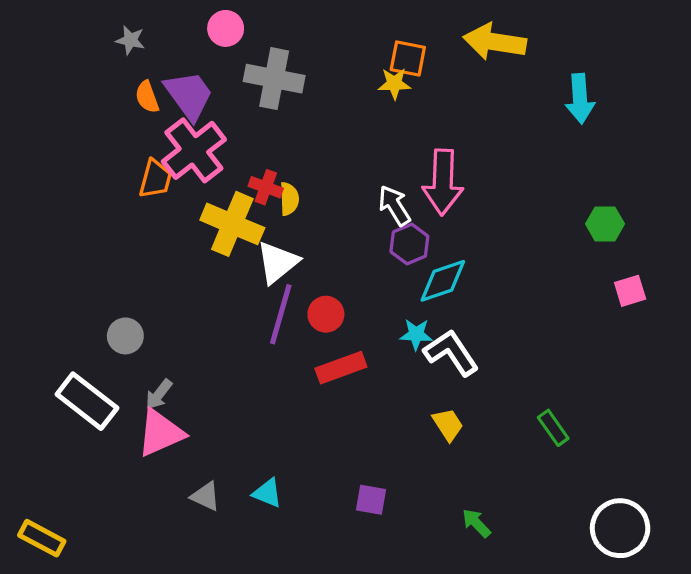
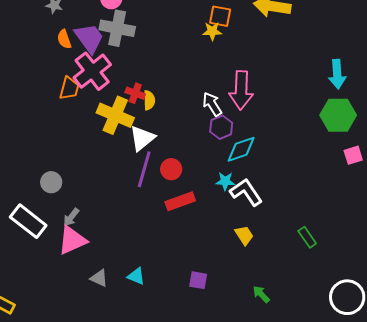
gray cross: (274, 79) -> (117, 28), moved
cyan arrow: (580, 99) -> (337, 74), moved
green hexagon: (605, 224) -> (338, 115), size x1.6

